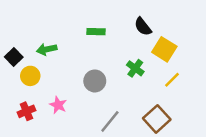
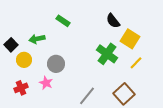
green rectangle: (96, 32) -> (63, 21), moved, turned 32
green cross: (135, 68) -> (107, 54), size x1.5
gray circle: (95, 81) -> (56, 64), moved

